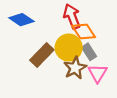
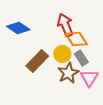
yellow circle: (69, 48) -> (62, 54), size x0.7

